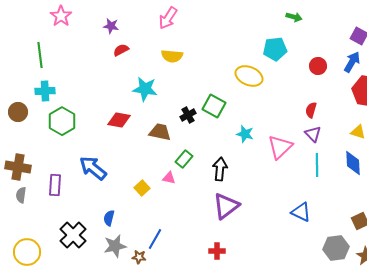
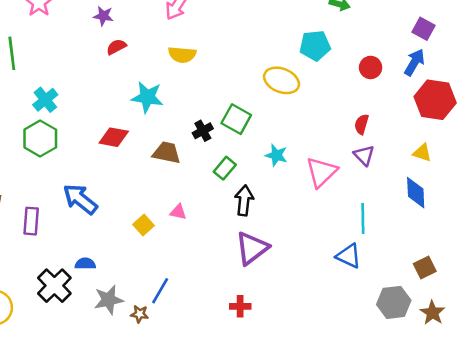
cyan cross: (45, 91) -> (45, 100), moved, turned -36
green rectangle: (184, 159) -> (225, 168), moved
cyan line: (317, 165) -> (363, 218), moved
blue semicircle: (109, 218) -> (85, 264), moved, turned 77

